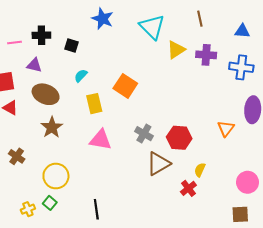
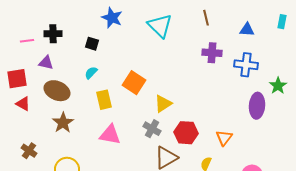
black square: (71, 46) -> (92, 44), moved
yellow triangle: (176, 50) -> (163, 104), moved
orange triangle: (226, 128) -> (224, 138), moved

